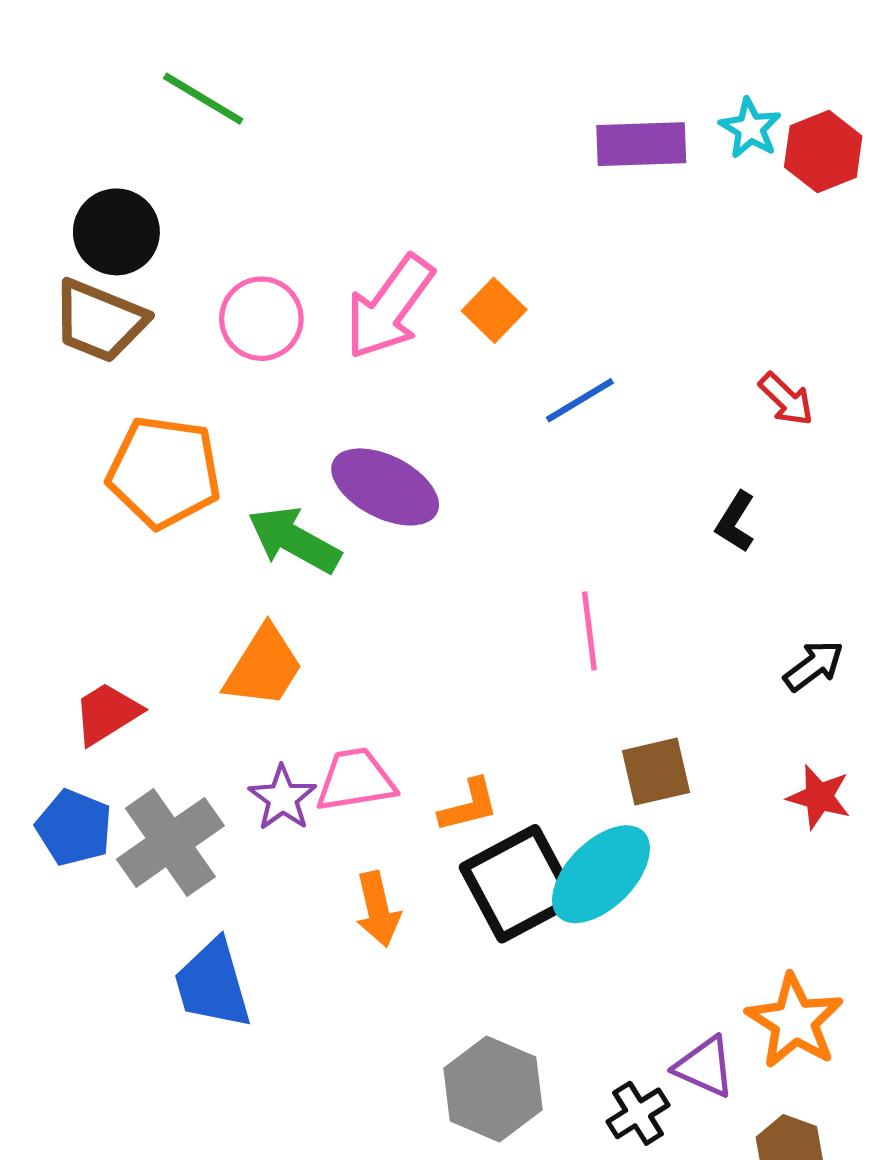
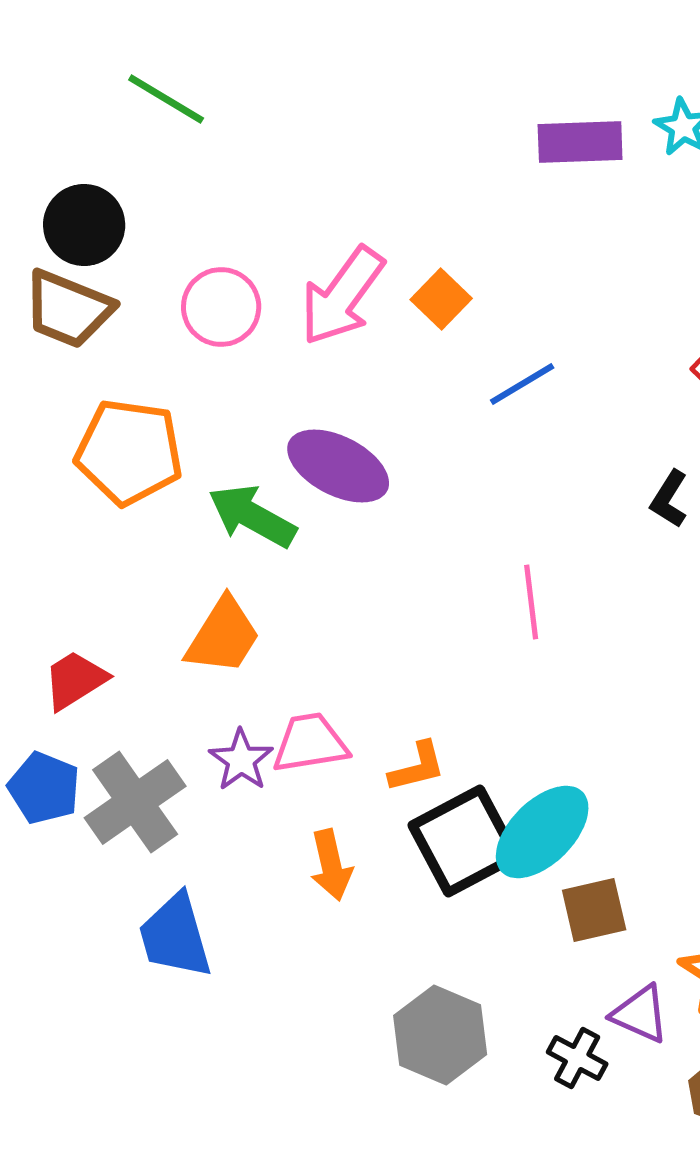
brown square: (656, 772) -> (594, 910), moved
black cross: (638, 1113) -> (577, 1058), turned -30

